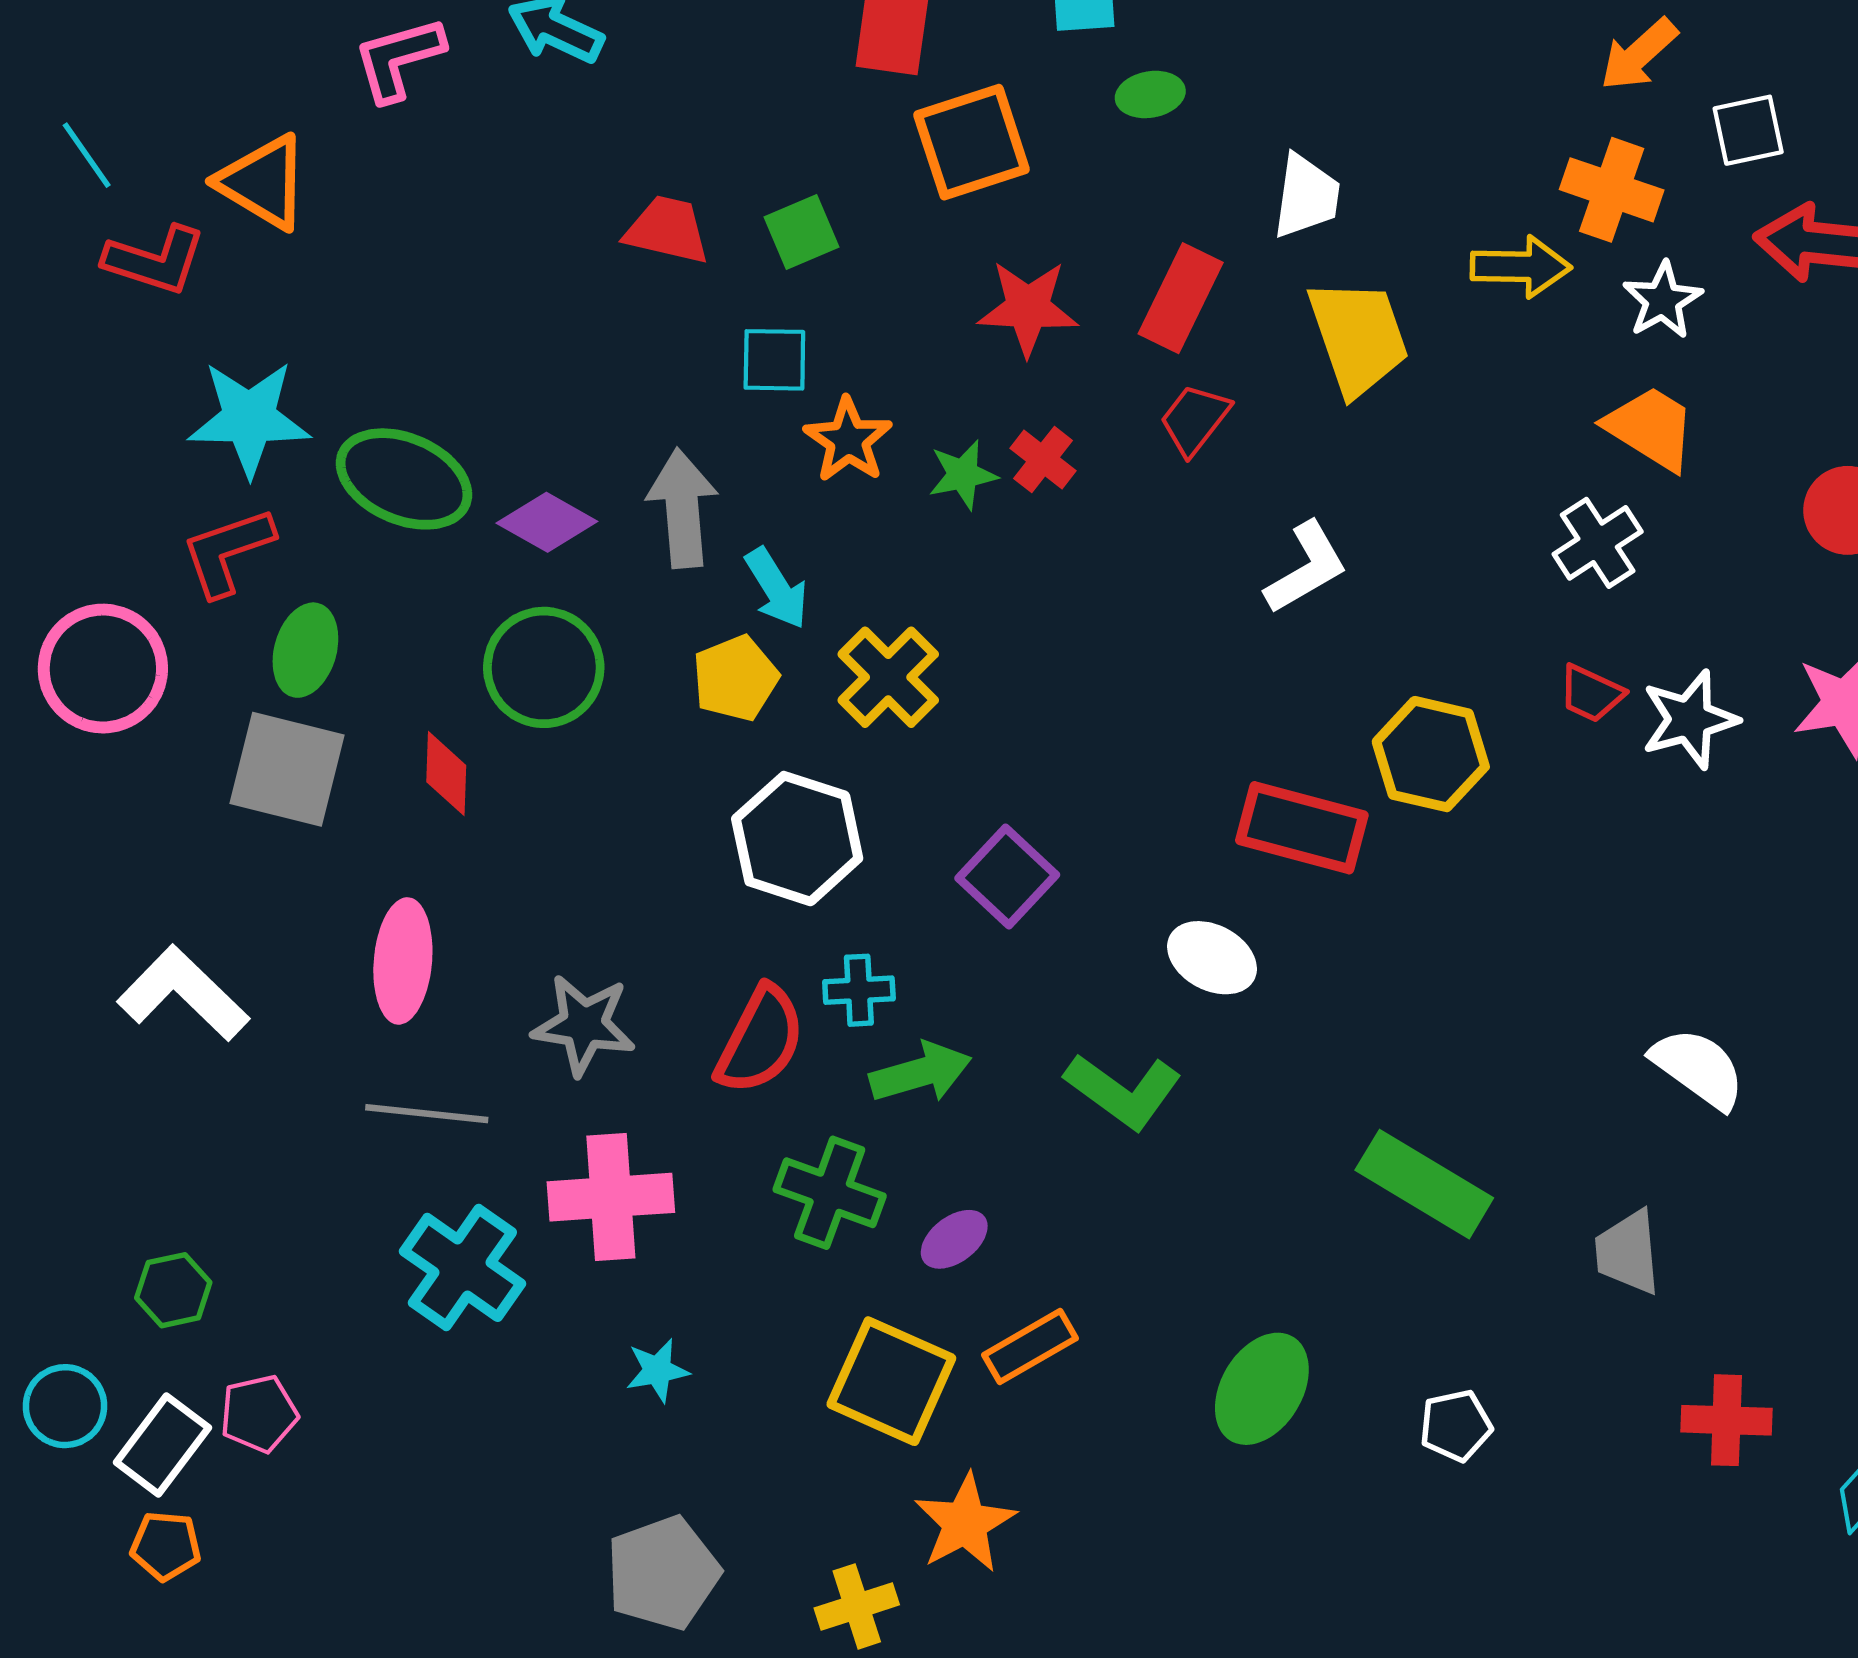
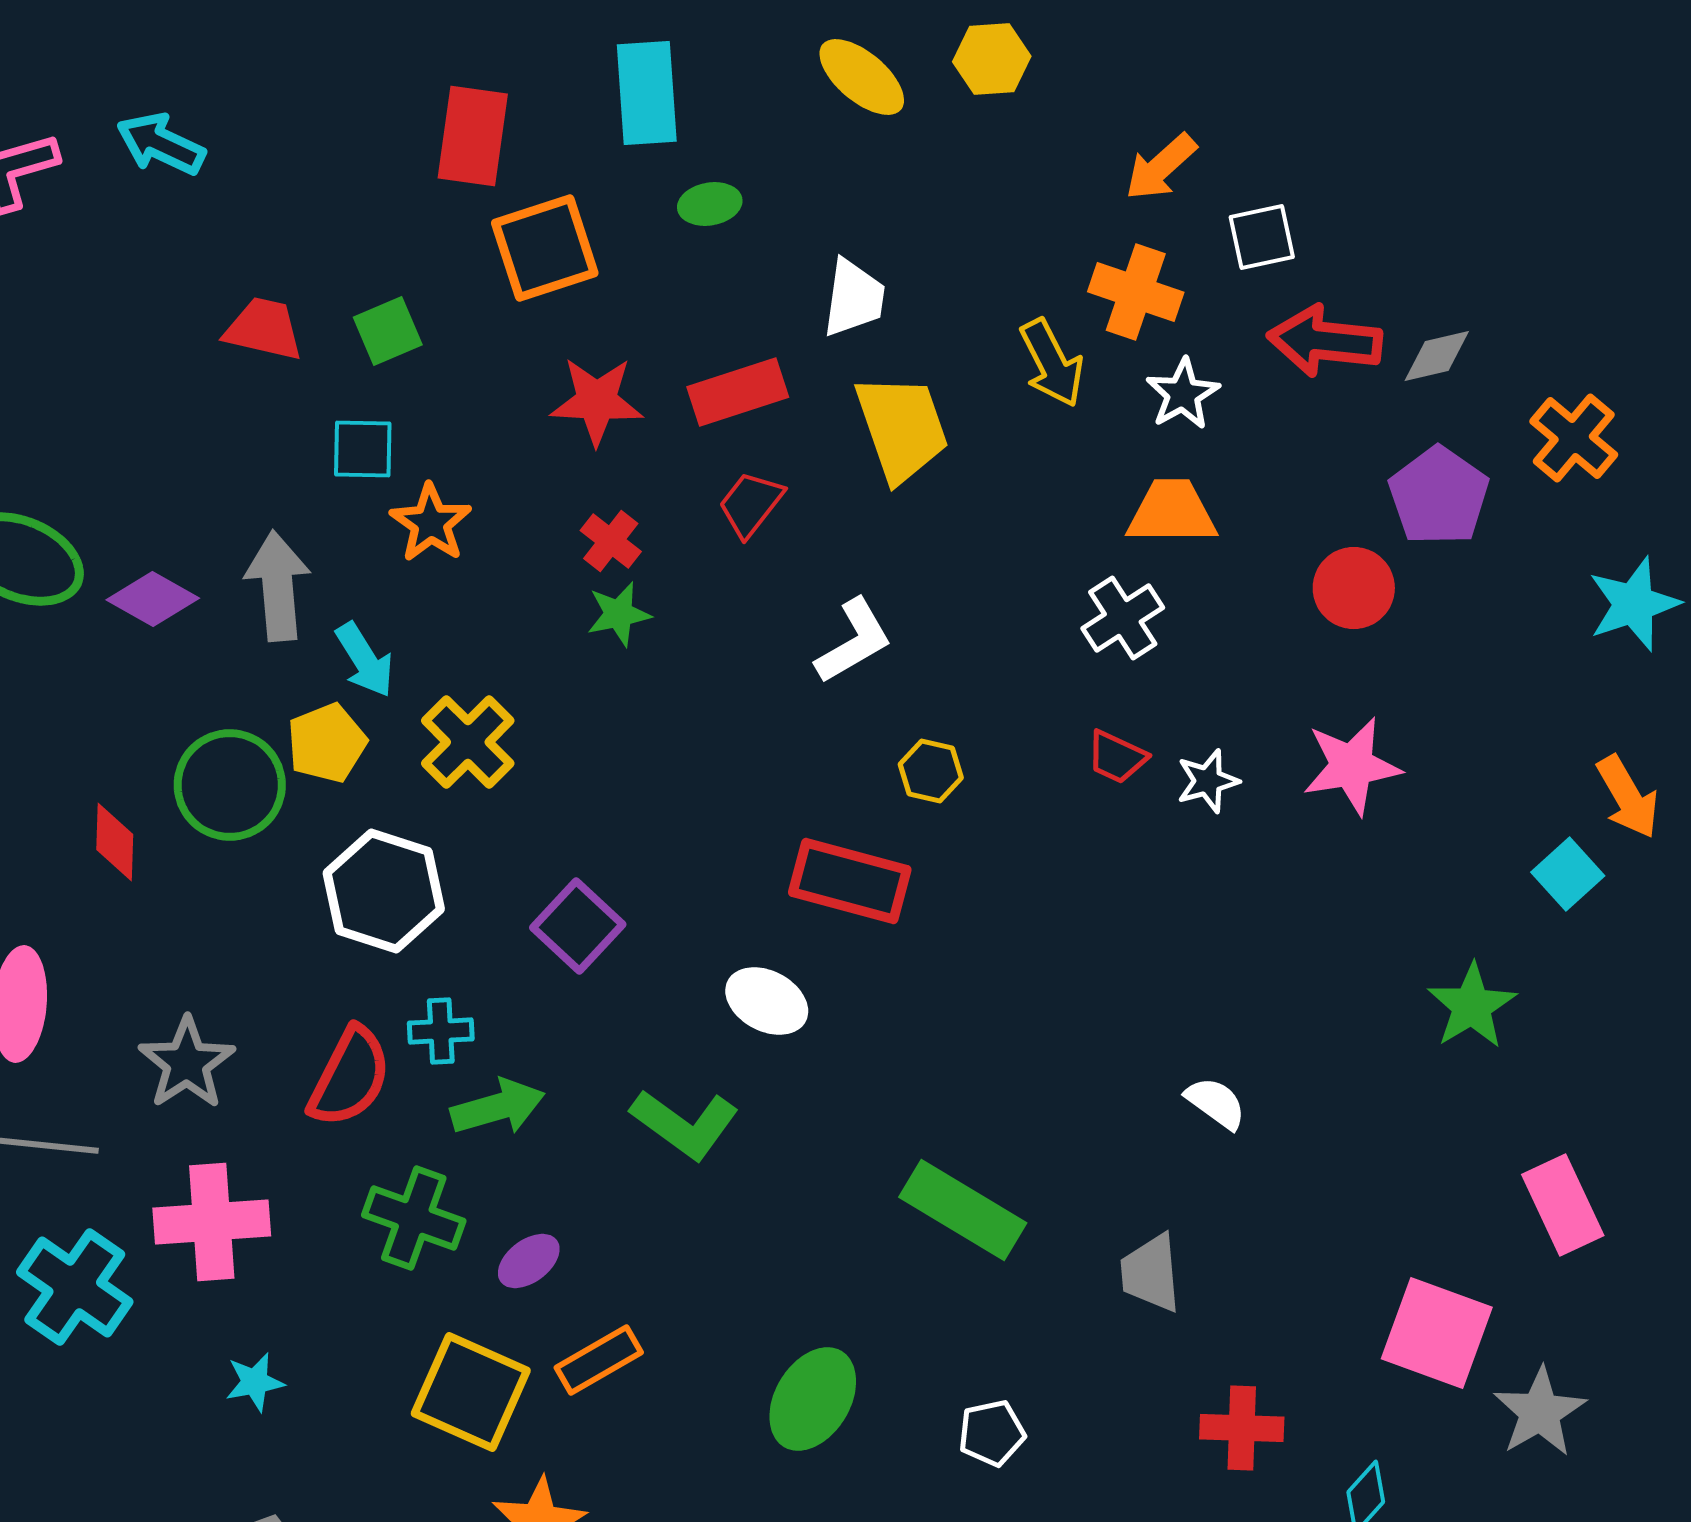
yellow arrow: (1521, 267) -> (1052, 363), turned 62
red rectangle: (1181, 298) -> (738, 392), turned 46
orange trapezoid: (1651, 428) -> (1172, 512), turned -32
green star: (963, 475) -> (619, 614), moved
green circle: (544, 667) -> (230, 785), moved
white star: (1690, 719) -> (1208, 781), size x0.7
yellow hexagon: (1431, 754) -> (931, 771), moved, size x0.6
red diamond: (446, 774) -> (115, 842), moved
gray star: (584, 1025) -> (187, 1063), turned 30
white semicircle: (1698, 1068) -> (1216, 1103), size x0.7

